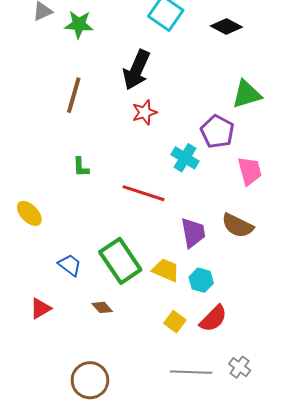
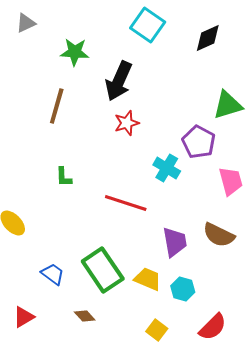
green star: (79, 24) -> (75, 52), moved
black diamond: (226, 26) -> (208, 38), turned -52
red semicircle: (213, 319) -> (213, 327), moved

